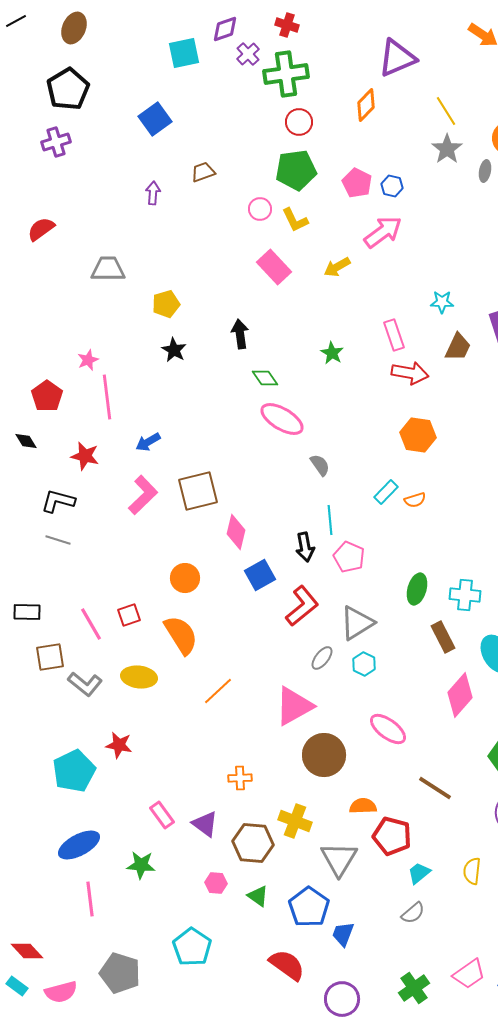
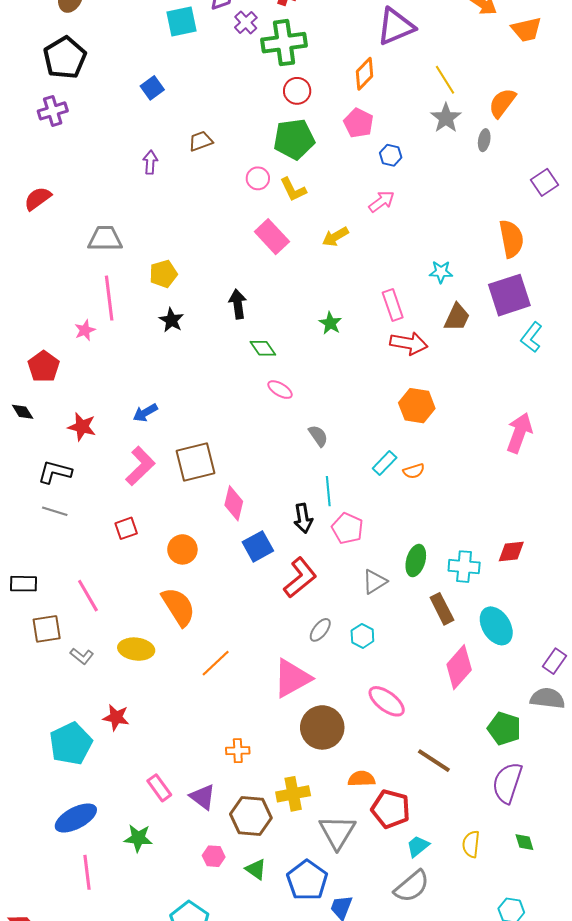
blue square: (155, 119) -> (152, 88), size x0.7
pink pentagon: (357, 183) -> (358, 123), moved
pink arrow: (383, 232) -> (382, 201), size x0.7
pink line: (107, 397) -> (109, 298), moved
pink ellipse: (282, 419) -> (280, 390), size x0.6
red square: (129, 615) -> (126, 528), moved
gray triangle: (357, 623) -> (375, 582), moved, size x0.7
gray L-shape: (85, 684) -> (82, 656), size x0.7
yellow cross: (295, 821) -> (293, 794), turned -32
gray semicircle: (413, 913) -> (412, 886), size x1.5

